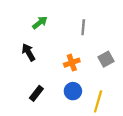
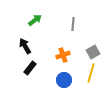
black rectangle: (36, 93) -> (30, 68), moved
yellow line: (98, 101) -> (91, 73), moved

